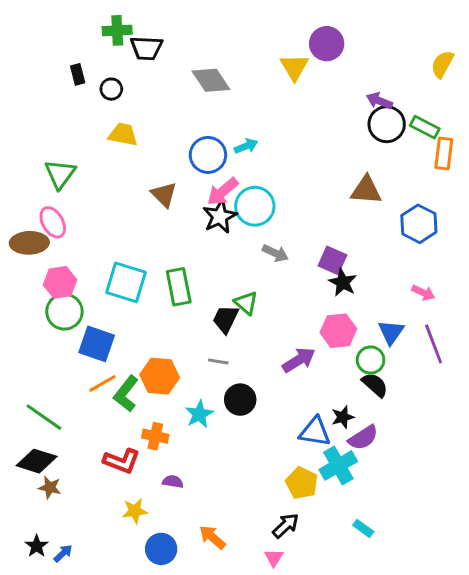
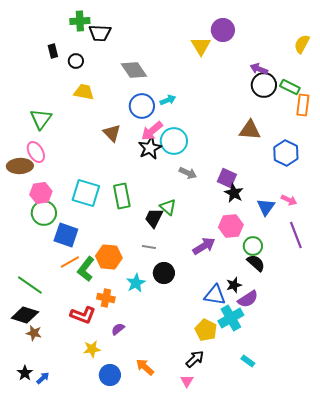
gray diamond: (211, 80) -> (134, 70), moved
blue triangle: (391, 332) -> (266, 207), moved
purple semicircle: (173, 482) -> (118, 329), turned -48

